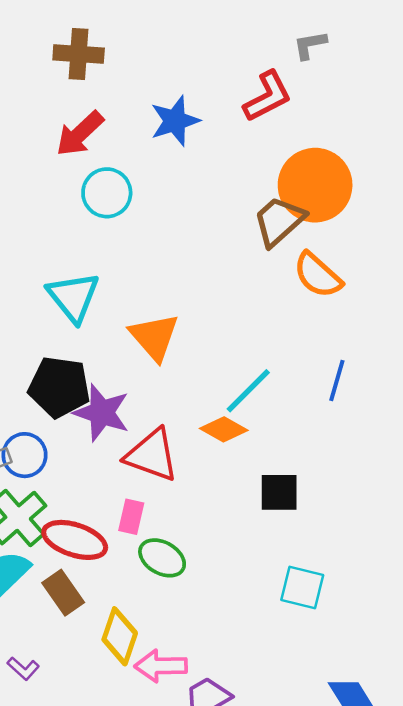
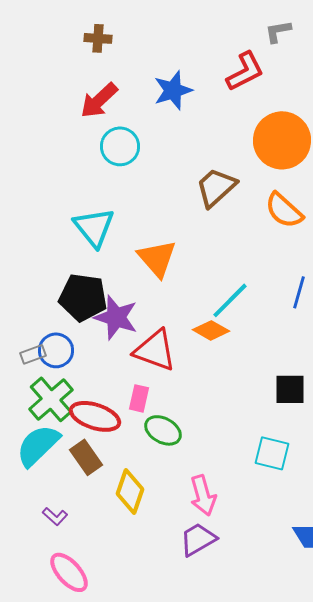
brown cross: (79, 54) -> (98, 38), size x0.7
brown trapezoid: (279, 221) -> (216, 187), moved
black square: (279, 492) -> (290, 389), moved
pink arrow: (161, 666) -> (203, 495), moved, turned -105

